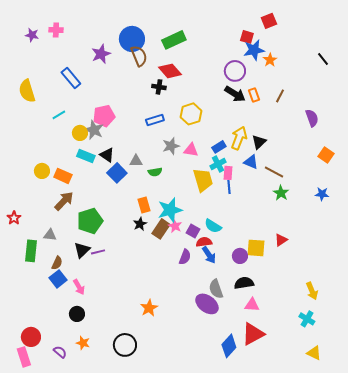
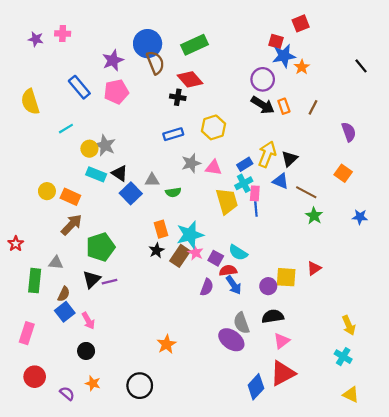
pink pentagon: (104, 116) -> (116, 92), moved
orange square: (326, 155) -> (343, 173), moved
pink triangle: (252, 305) -> (282, 341), turned -42
pink rectangle: (24, 357) -> (27, 333), moved, turned 36

